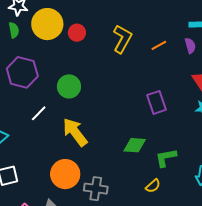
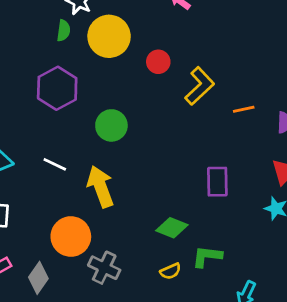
red circle: (77, 33) -> (158, 62), moved
white line: (39, 113) -> (55, 164), moved, turned 54
yellow semicircle: (153, 186) -> (171, 271), moved

